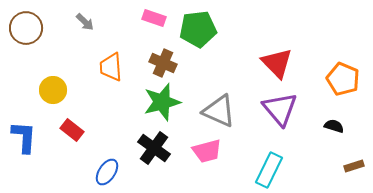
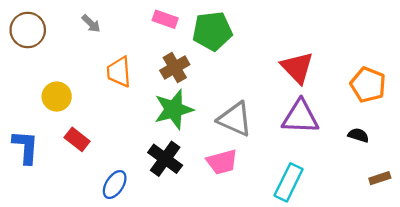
brown cross: (163, 63) -> (175, 68), turned 36
purple triangle: (280, 109) -> (300, 117), turned -48

